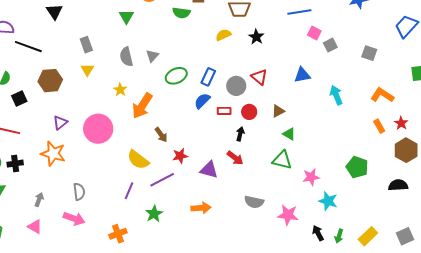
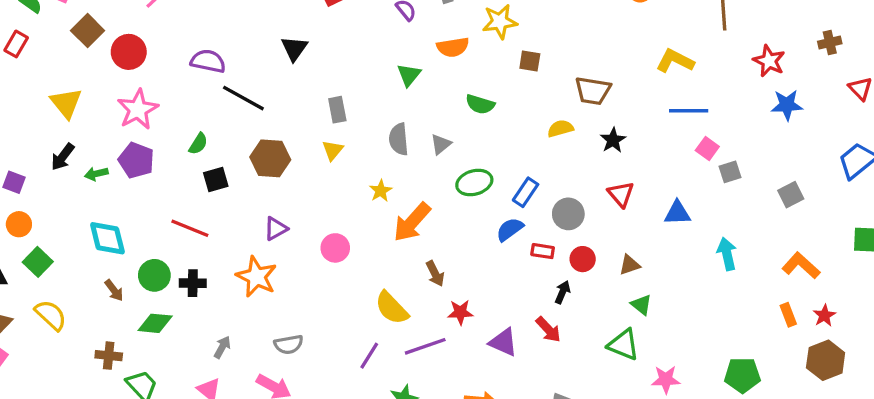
green semicircle: (181, 13) -> (480, 104), moved
gray square: (369, 53) -> (791, 195), turned 35
red triangle: (259, 77) -> (621, 194), moved
pink circle: (98, 129) -> (335, 248), size x0.6
green pentagon: (357, 167) -> (742, 375), turned -30
gray semicircle: (79, 192) -> (289, 344), turned 78

